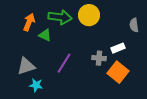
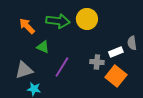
orange arrow: (29, 22) -> (27, 26), turned -66
gray semicircle: (134, 25) -> (132, 43), moved
green triangle: (45, 35) -> (43, 47), moved

